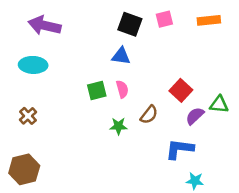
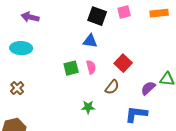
purple arrow: (45, 25) -> (30, 17), size x0.7
red square: (181, 90) -> (123, 63), moved
green star: (118, 126) -> (88, 107), moved

